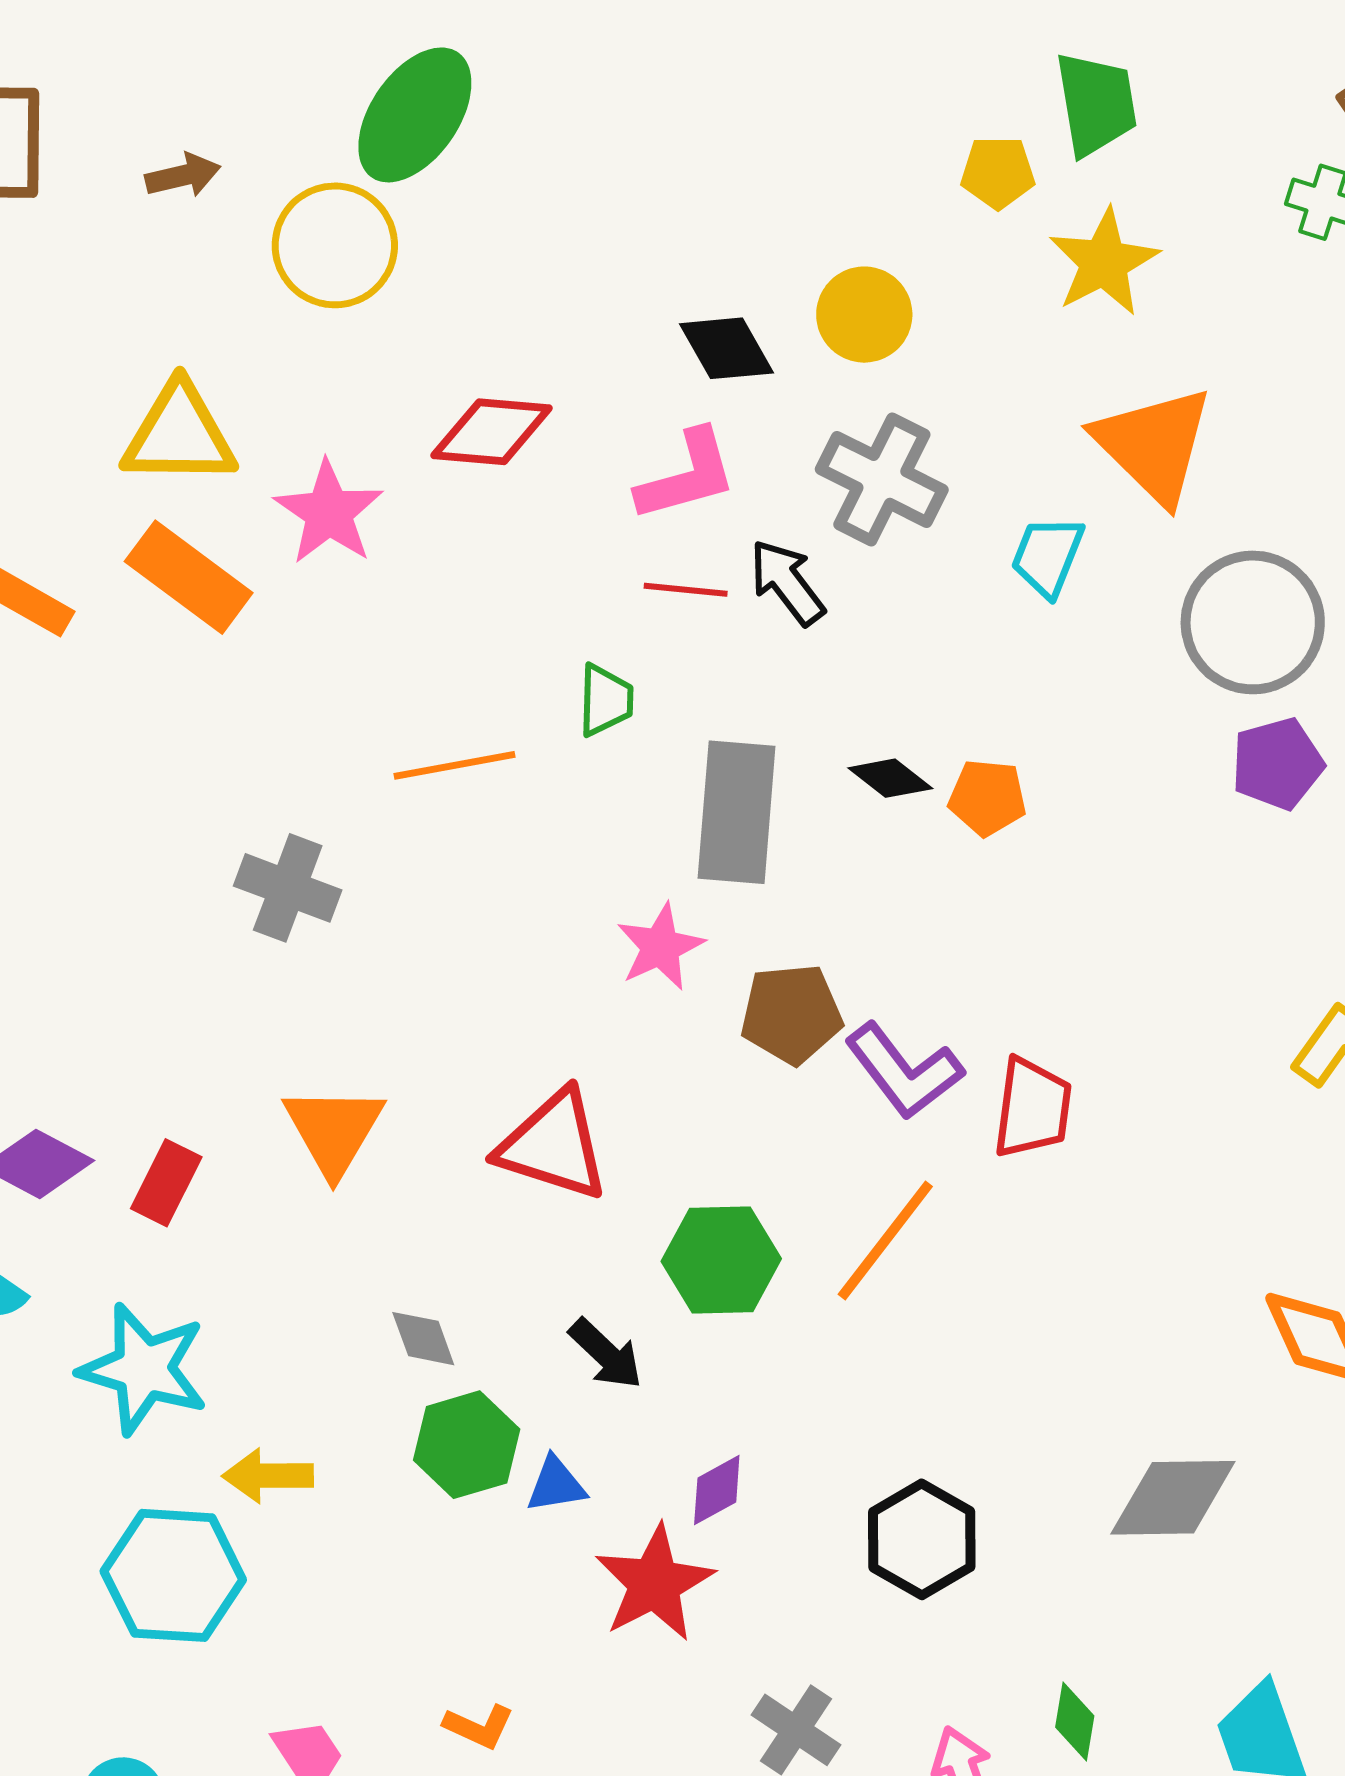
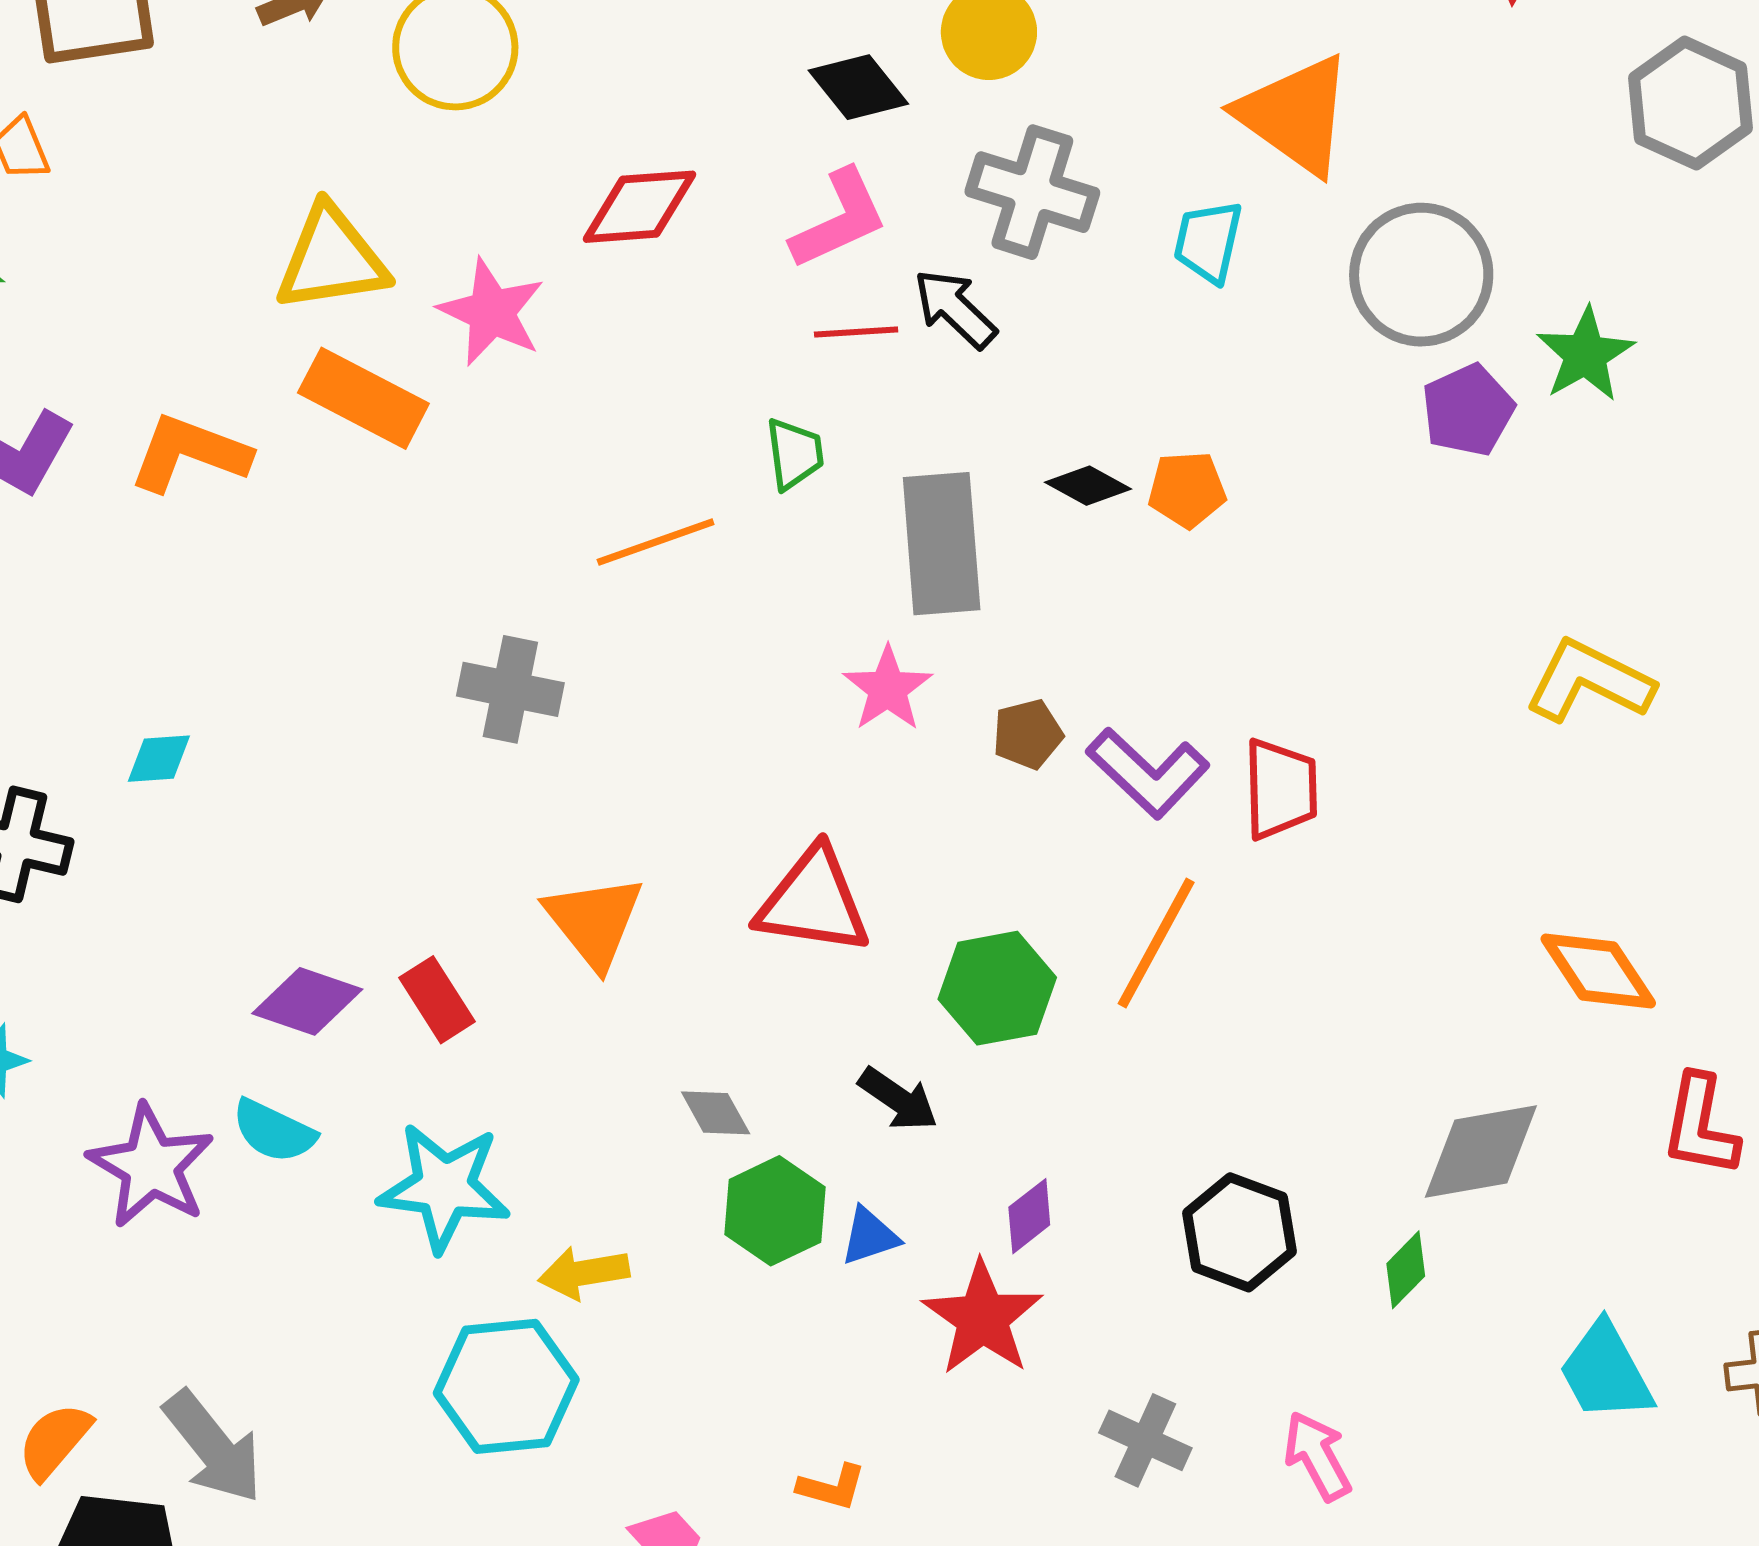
brown pentagon: (791, 1014) -> (1028, 734), size x0.7
red rectangle: (166, 1183) -> (437, 1000), turned -50
green diamond: (1075, 1722) -> (1406, 1270), moved, turned 44

